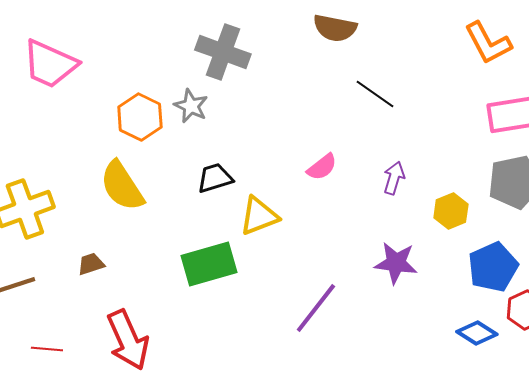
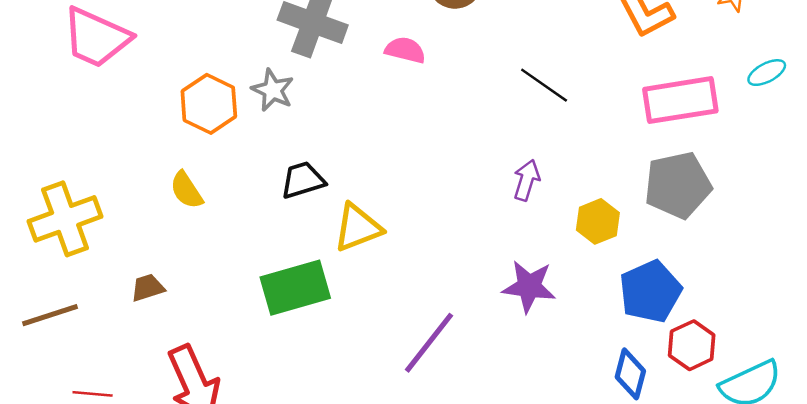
black line: (375, 94) -> (544, 85), moved
pink semicircle: (322, 167) -> (405, 50), moved, turned -128
yellow semicircle: (122, 186) -> (186, 190), size x0.6
blue diamond: (477, 333) -> (630, 374), turned 72

